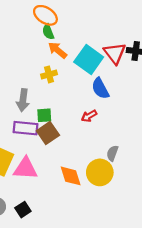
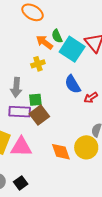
green semicircle: (48, 32) -> (57, 36), moved
blue semicircle: (100, 88) -> (73, 84), moved
red arrow: (89, 116) -> (91, 98), moved

